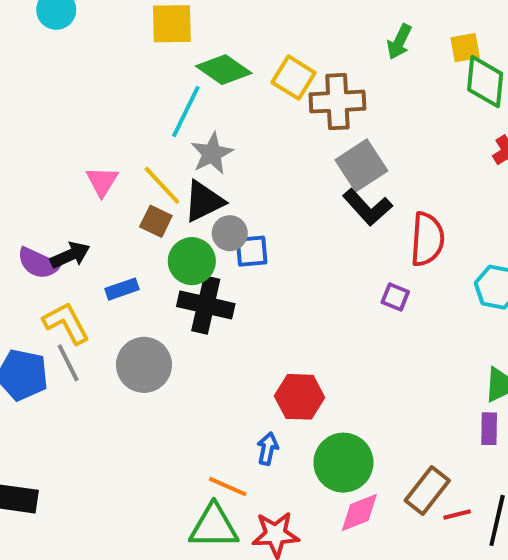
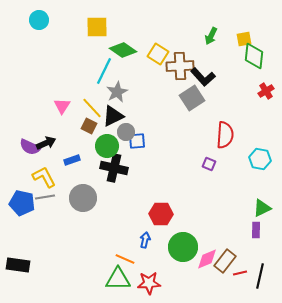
black L-shape: (367, 207) -> (203, 77), moved
gray line: (68, 363) -> (45, 197), turned -72
pink diamond: (359, 512) -> (207, 259), moved

